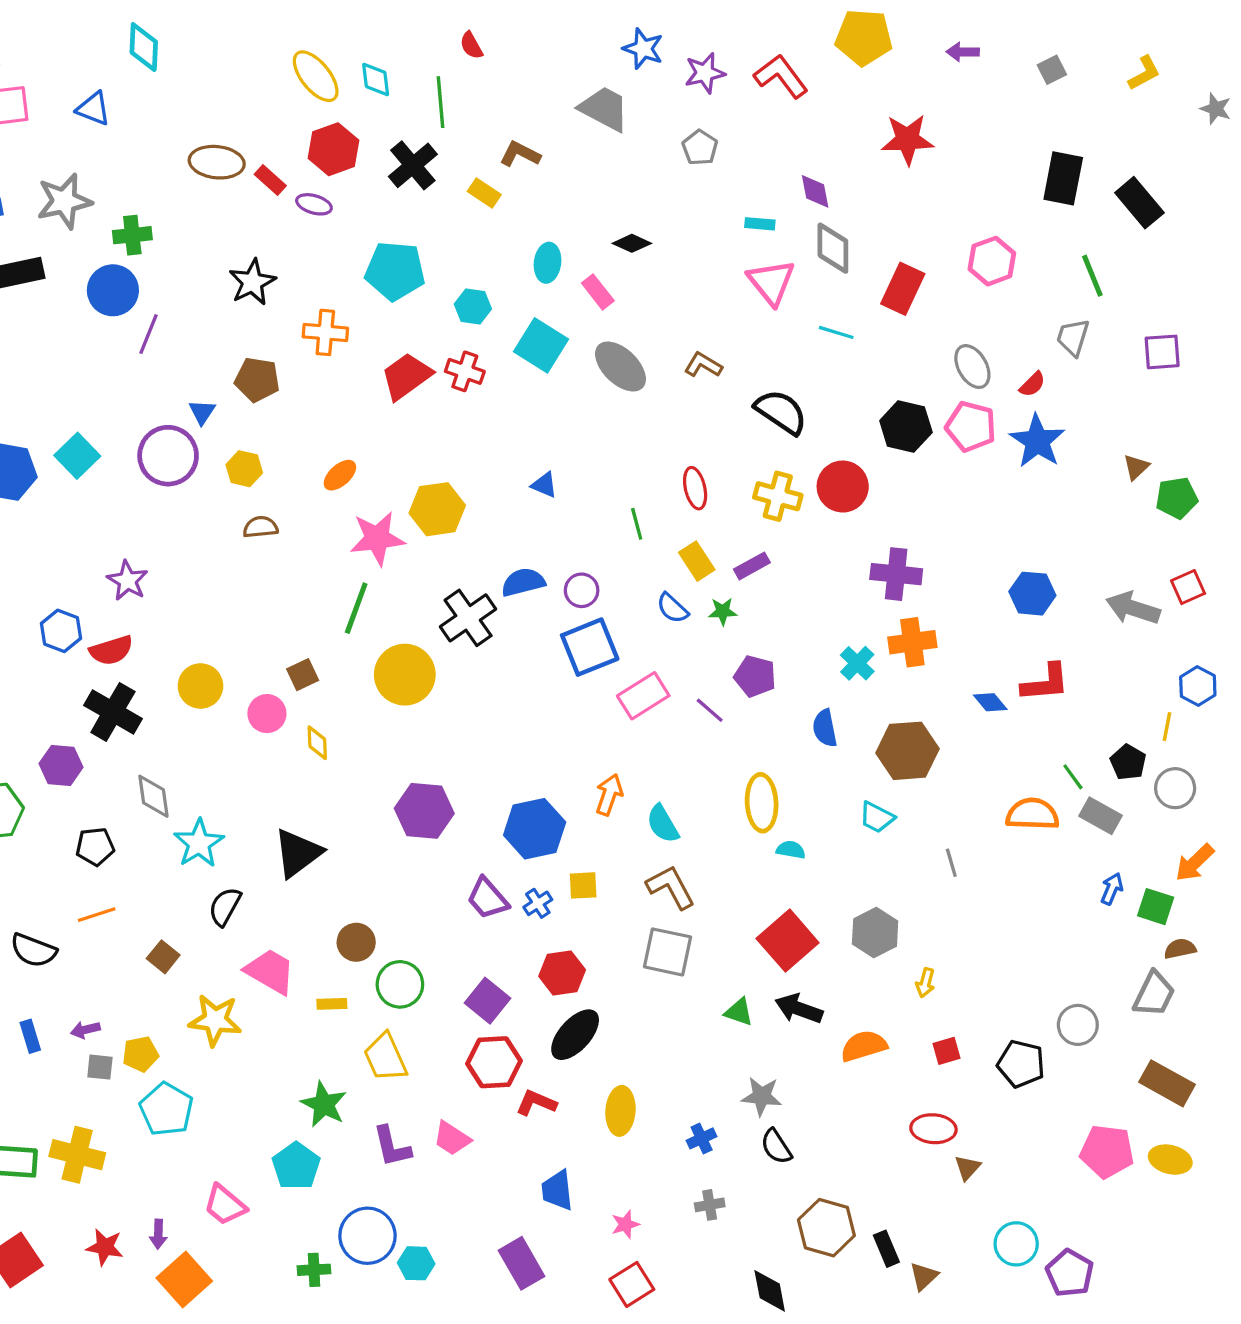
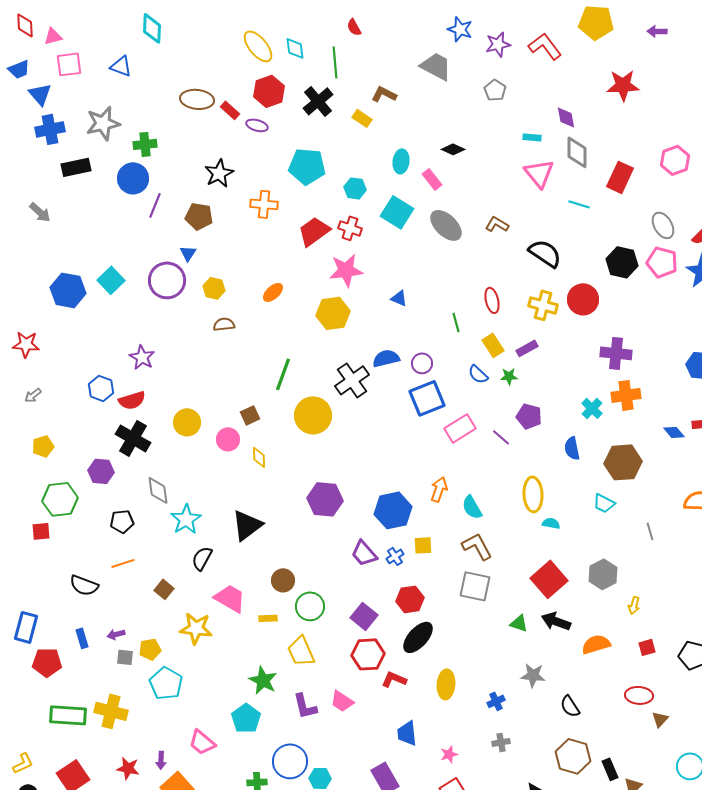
brown pentagon: (257, 379) -> (199, 216), moved
pink star: (377, 538) -> (346, 270), moved
black semicircle: (776, 1147) -> (570, 706), moved

